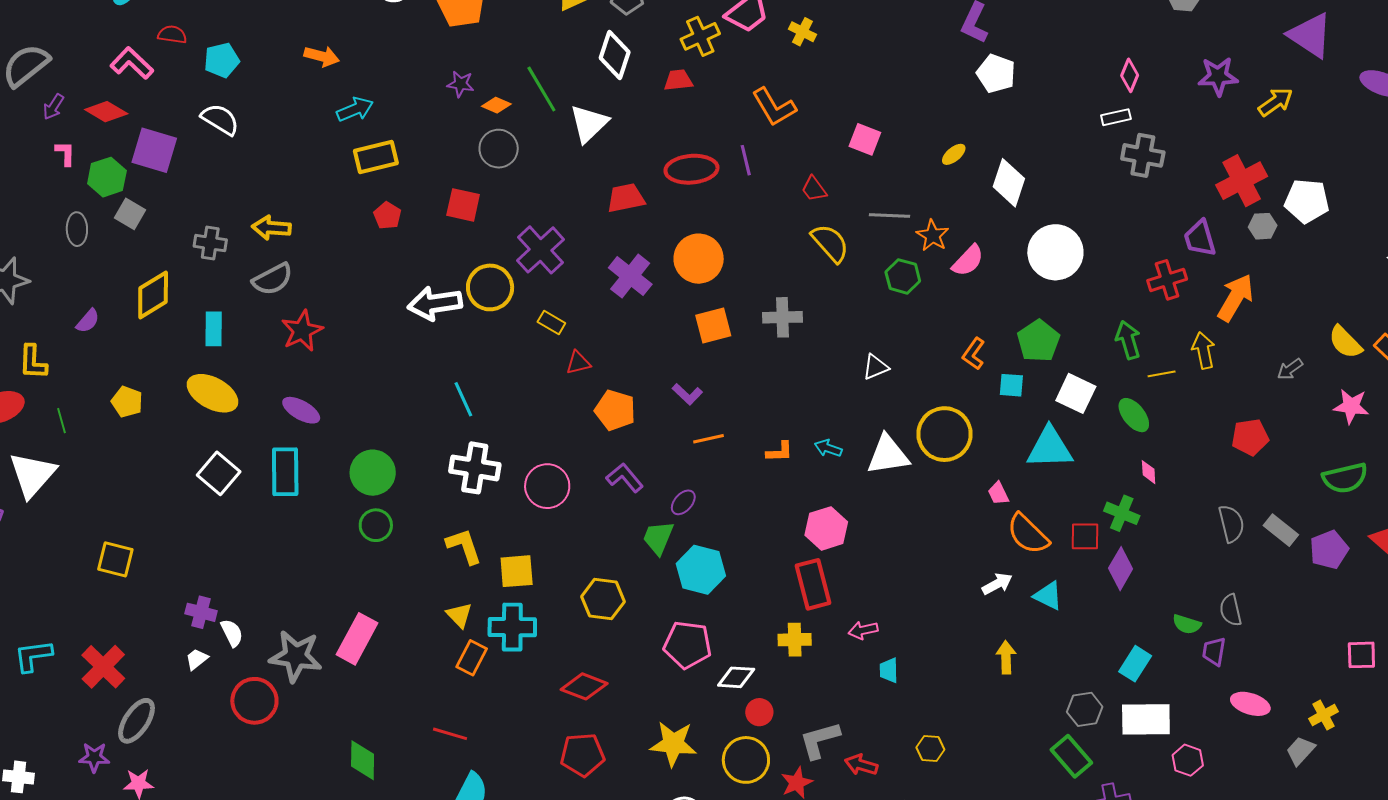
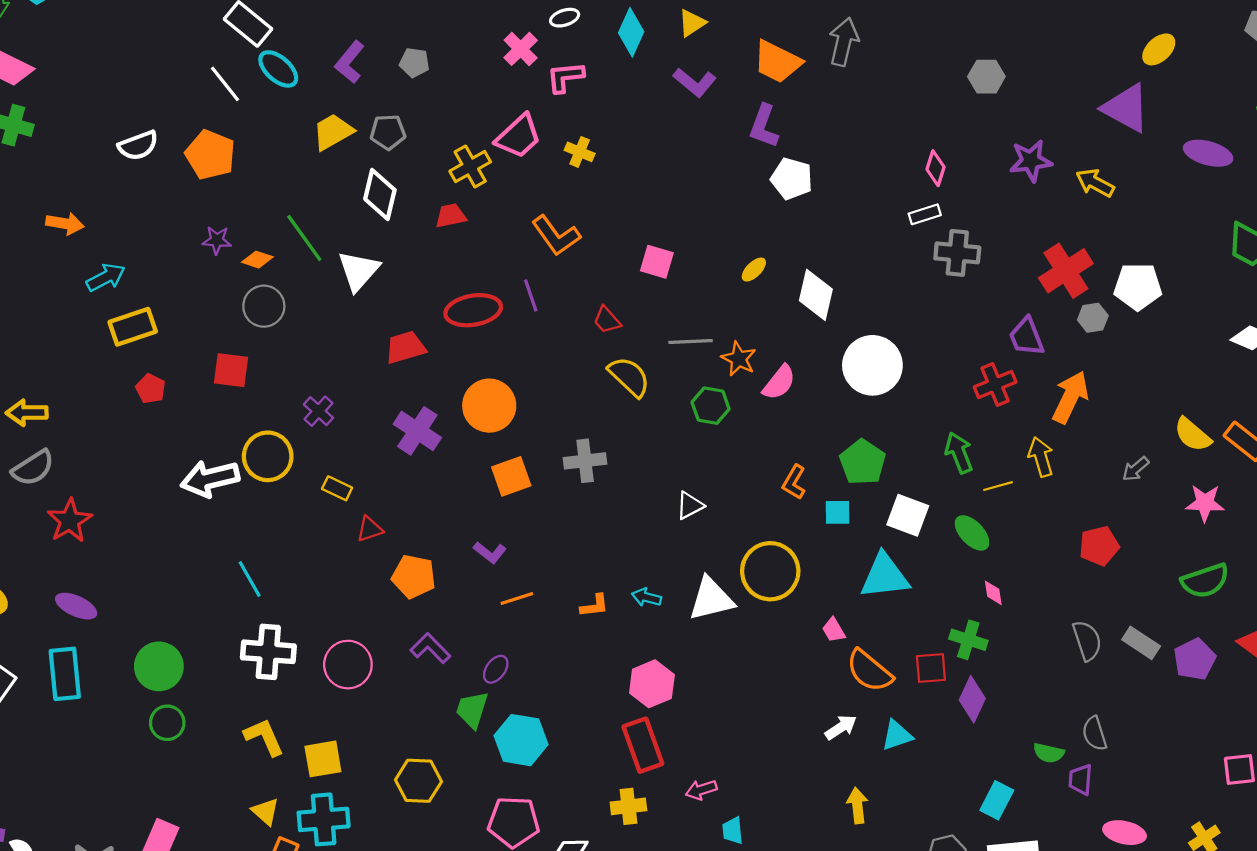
yellow arrow: (1276, 102) -> (1095, 183), turned -111
purple cross: (541, 250) -> (318, 411), size x0.6
cyan triangle: (1048, 596) -> (897, 735), turned -40

